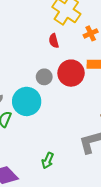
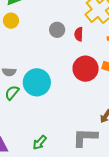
gray circle: (44, 77) -> (57, 30), moved

